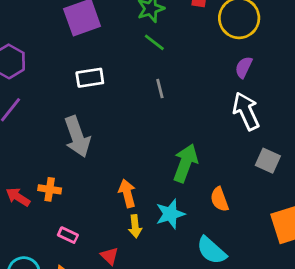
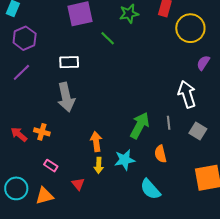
green line: (154, 42) -> (108, 38), moved
purple semicircle: (244, 67) -> (203, 63), moved
white rectangle: (90, 78) -> (69, 62), moved
gray line: (160, 89) -> (169, 123), moved

